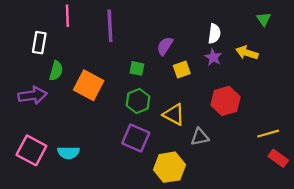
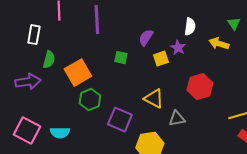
green triangle: (264, 19) -> (234, 24), moved
purple star: (213, 57) -> (178, 48), moved
orange square: (89, 85) -> (78, 73), turned 32
green hexagon: (138, 101) -> (90, 100), moved

